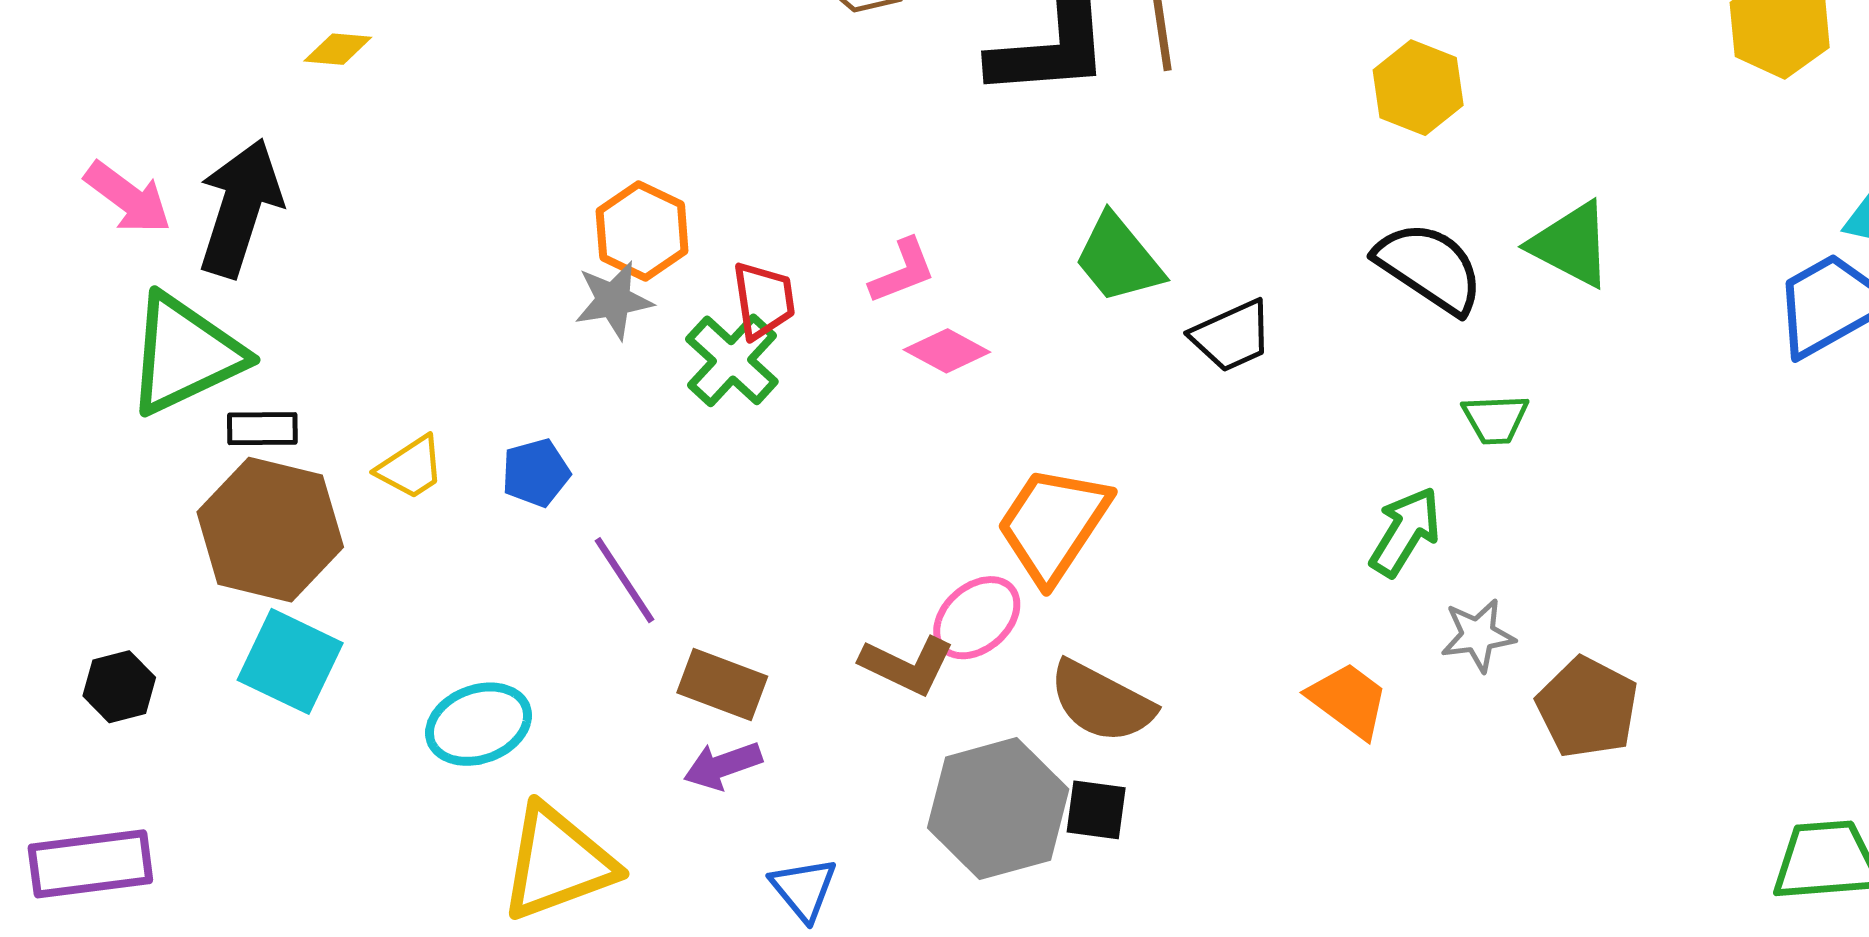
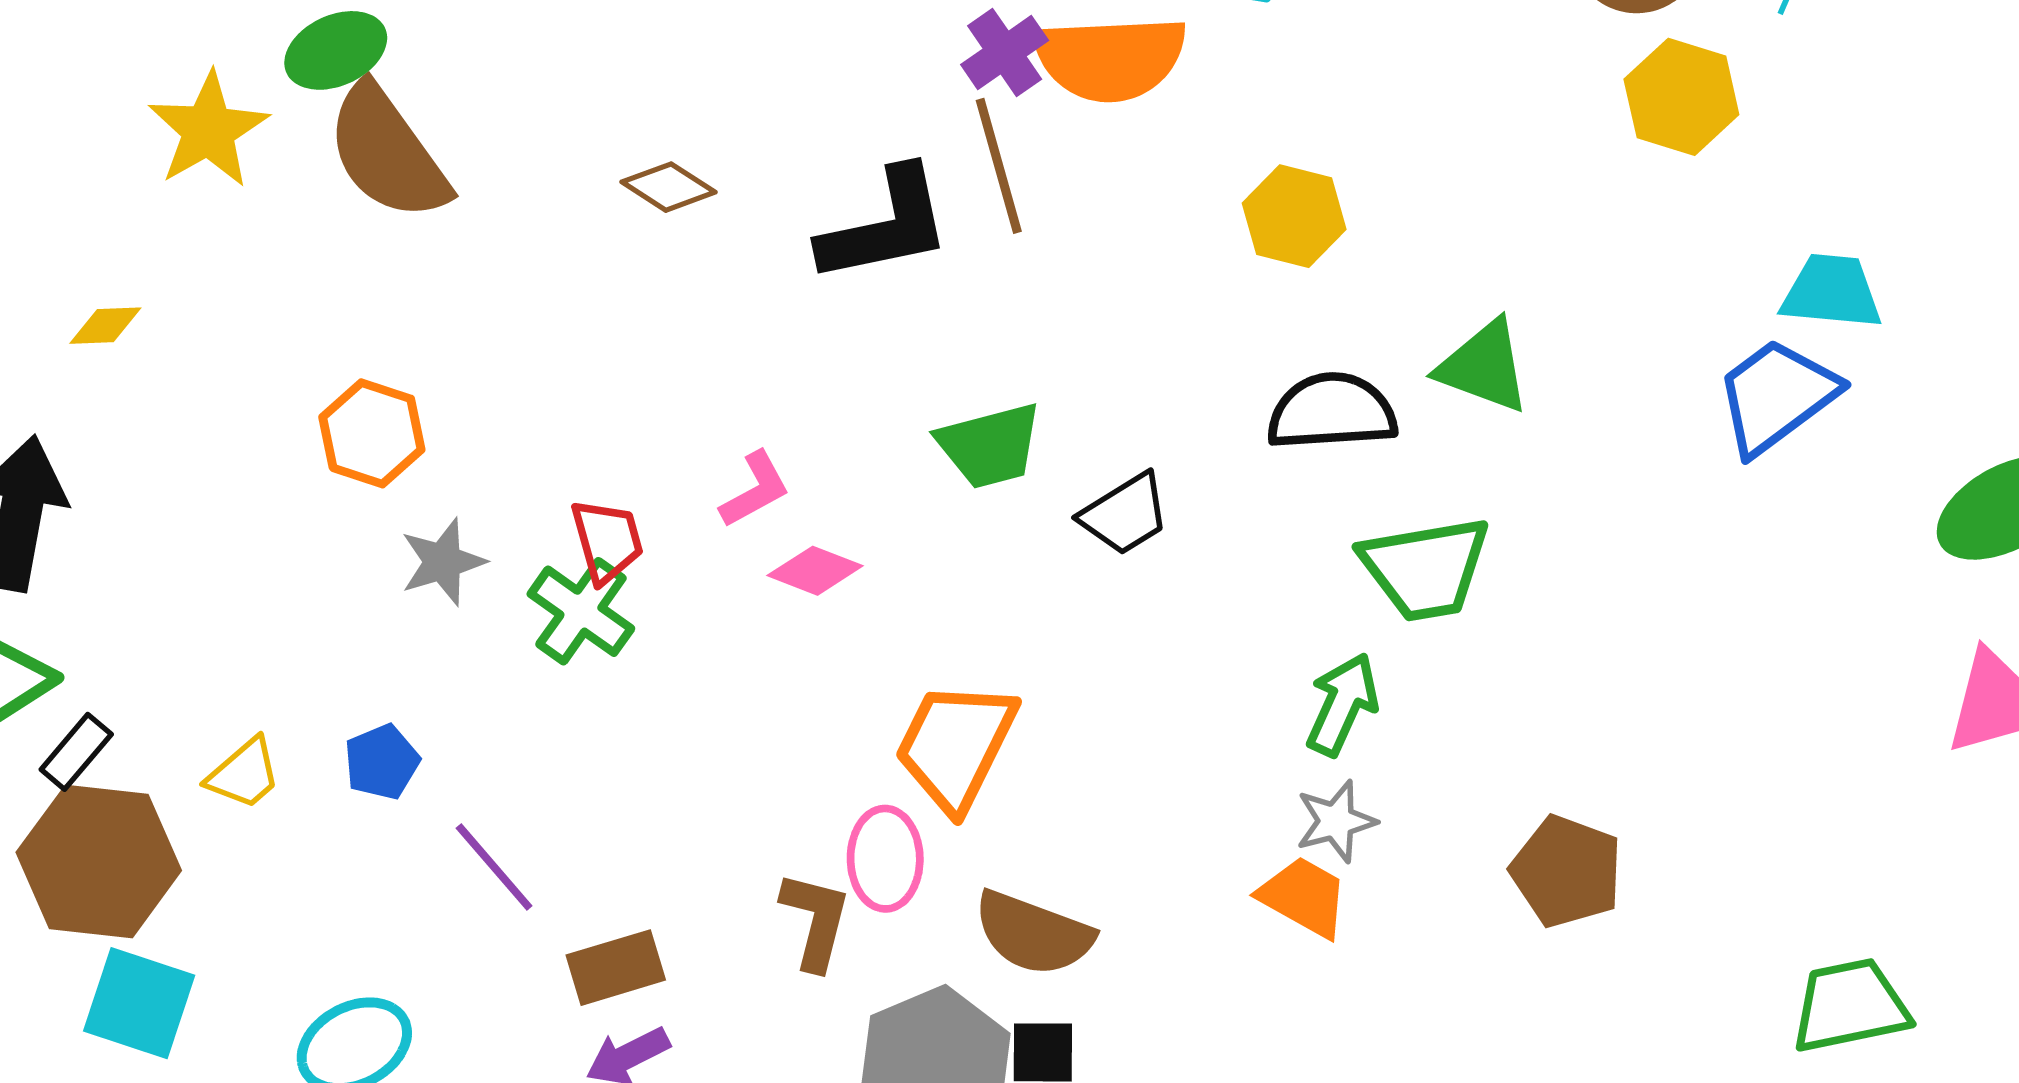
orange hexagon: (642, 231) -> (372, 433), moved
green trapezoid: (1118, 259) -> (990, 446), turned -58
black semicircle: (1429, 268) -> (1332, 412), turned -30
green trapezoid: (1495, 419) -> (1425, 568), size x1.8
black rectangle: (262, 429) -> (76, 752), turned -42
pink ellipse: (977, 618) -> (885, 859), turned -42
gray star: (1478, 635) -> (1336, 821), moved
brown L-shape: (907, 665) -> (816, 921), turned -94
brown rectangle: (722, 684) -> (616, 968), turned -30

